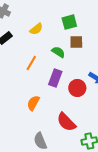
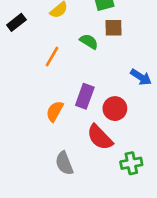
purple rectangle: (55, 78) -> (85, 96), moved
red circle: (77, 88) -> (115, 109), moved

